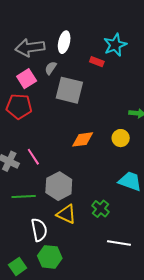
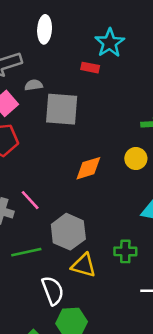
white ellipse: (64, 42) -> (45, 29), moved
gray semicircle: (51, 68) -> (34, 85), turned 56
green cross: (100, 209) -> (125, 251), turned -30

